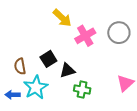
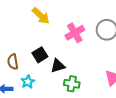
yellow arrow: (62, 18) -> (41, 16), moved
cyan star: (36, 87) -> (28, 82), size x0.6

